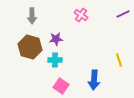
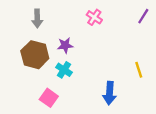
purple line: (123, 14) -> (143, 16), turned -32
cyan cross: (55, 60) -> (64, 70), turned 32
pink square: (61, 86) -> (49, 98), moved

